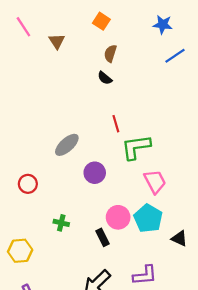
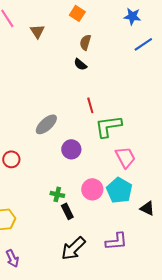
green cross: (61, 223) -> (57, 194), moved
black rectangle: (103, 237) -> (67, 211), moved

